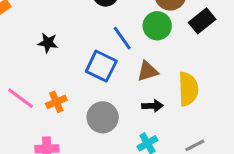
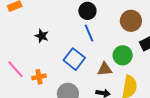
green circle: (157, 26) -> (123, 55), moved
blue line: (122, 38) -> (89, 33), moved

